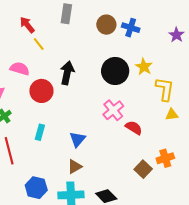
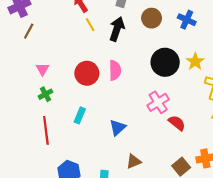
brown circle: (106, 25) -> (152, 18), moved
pink semicircle: (20, 69) -> (115, 70), moved, turned 66
black arrow: (67, 73) -> (117, 29), moved
brown triangle: (75, 167) -> (134, 161), moved

